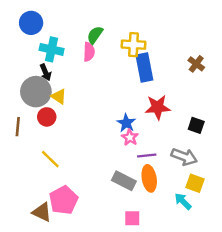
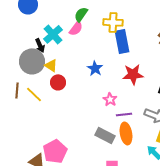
cyan cross: (52, 49) -> (53, 34), moved, turned 36
pink semicircle: (89, 52) -> (76, 28), turned 35
red circle: (47, 117) -> (58, 82), moved
blue star: (126, 123) -> (95, 68), moved
yellow line: (50, 159) -> (34, 94), moved

